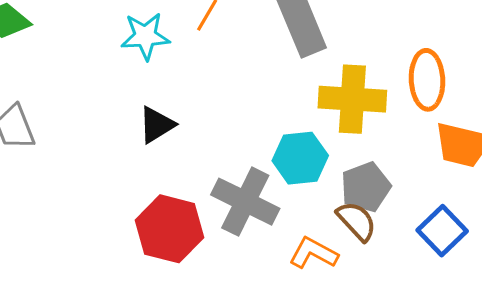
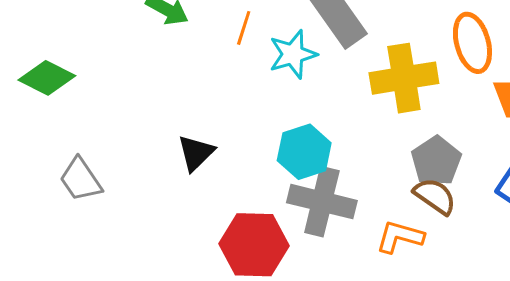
cyan star: (145, 36) -> (293, 54), moved
black triangle: (157, 125) -> (196, 153), moved
cyan hexagon: (300, 158) -> (304, 152), moved

